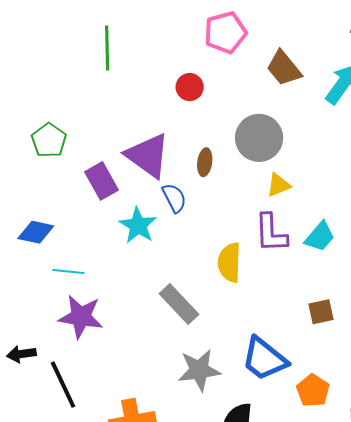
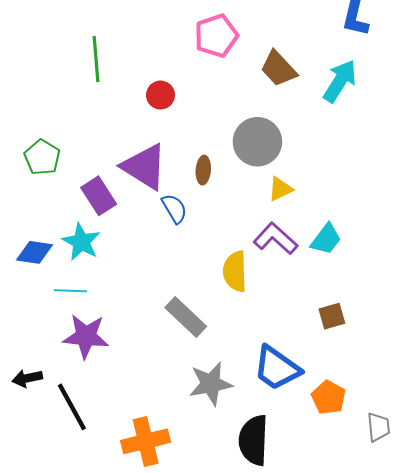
red circle: (190, 87) -> (161, 95), moved
cyan star: (138, 225) -> (81, 242), moved
purple L-shape: (271, 233) -> (276, 239), turned 138

